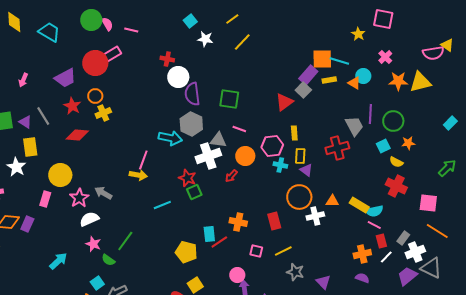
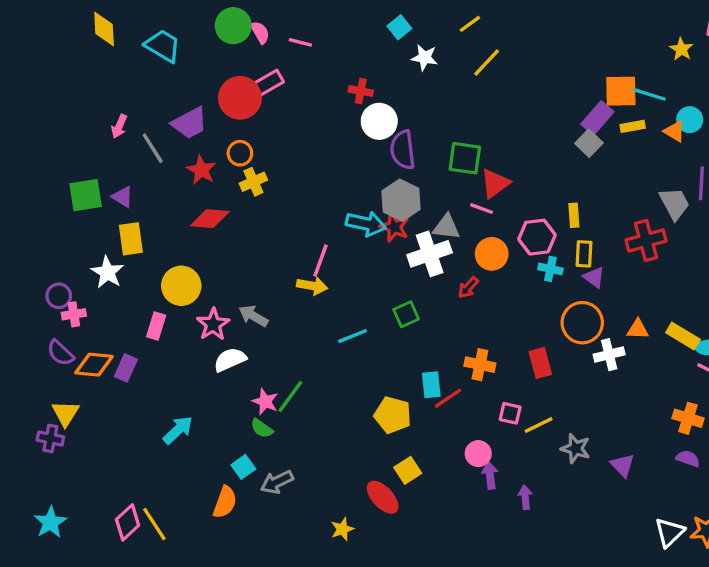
red triangle: (284, 102) -> (495, 183), moved
gray line: (43, 116) -> (153, 148), moved
red star: (187, 178) -> (394, 227), moved
pink star: (93, 244) -> (265, 402), moved
yellow line: (283, 251) -> (539, 425), moved
orange cross: (362, 254) -> (688, 418), turned 30

